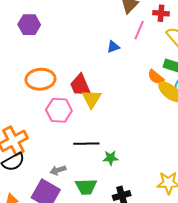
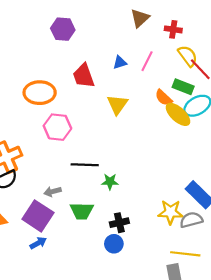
purple hexagon: (29, 25) -> (63, 29), moved
pink line: (139, 30) -> (147, 61), moved
red trapezoid: (80, 85) -> (84, 76), moved
yellow triangle: (92, 99) -> (117, 104), moved

